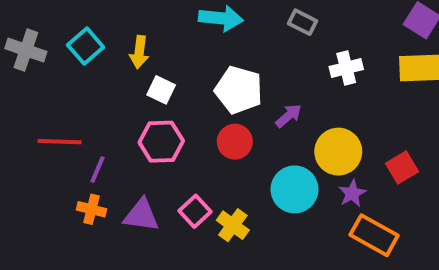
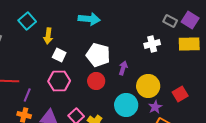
gray rectangle: (302, 22) -> (170, 21), moved
cyan square: (86, 46) -> (27, 21), moved
purple arrow: (289, 116) -> (123, 68), turned -32

